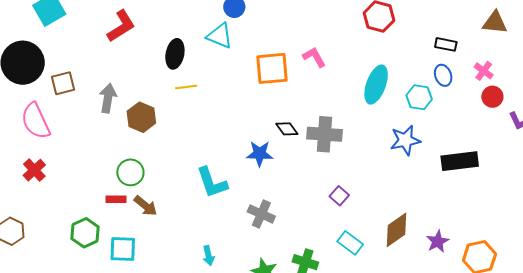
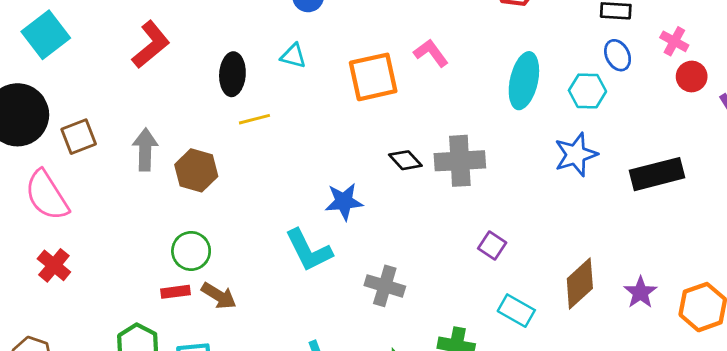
cyan triangle: (220, 36) -> (293, 56), moved, size x0.7
blue star: (260, 154) -> (344, 202), moved

